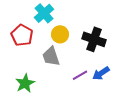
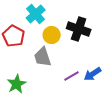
black cross: (94, 39) -> (79, 29), moved

